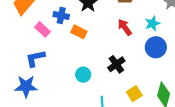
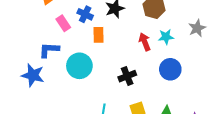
cyan star: (152, 23) -> (166, 37), moved
orange rectangle: (79, 32) -> (98, 35), turned 49
cyan circle: (83, 75) -> (79, 66), moved, size x1.6

